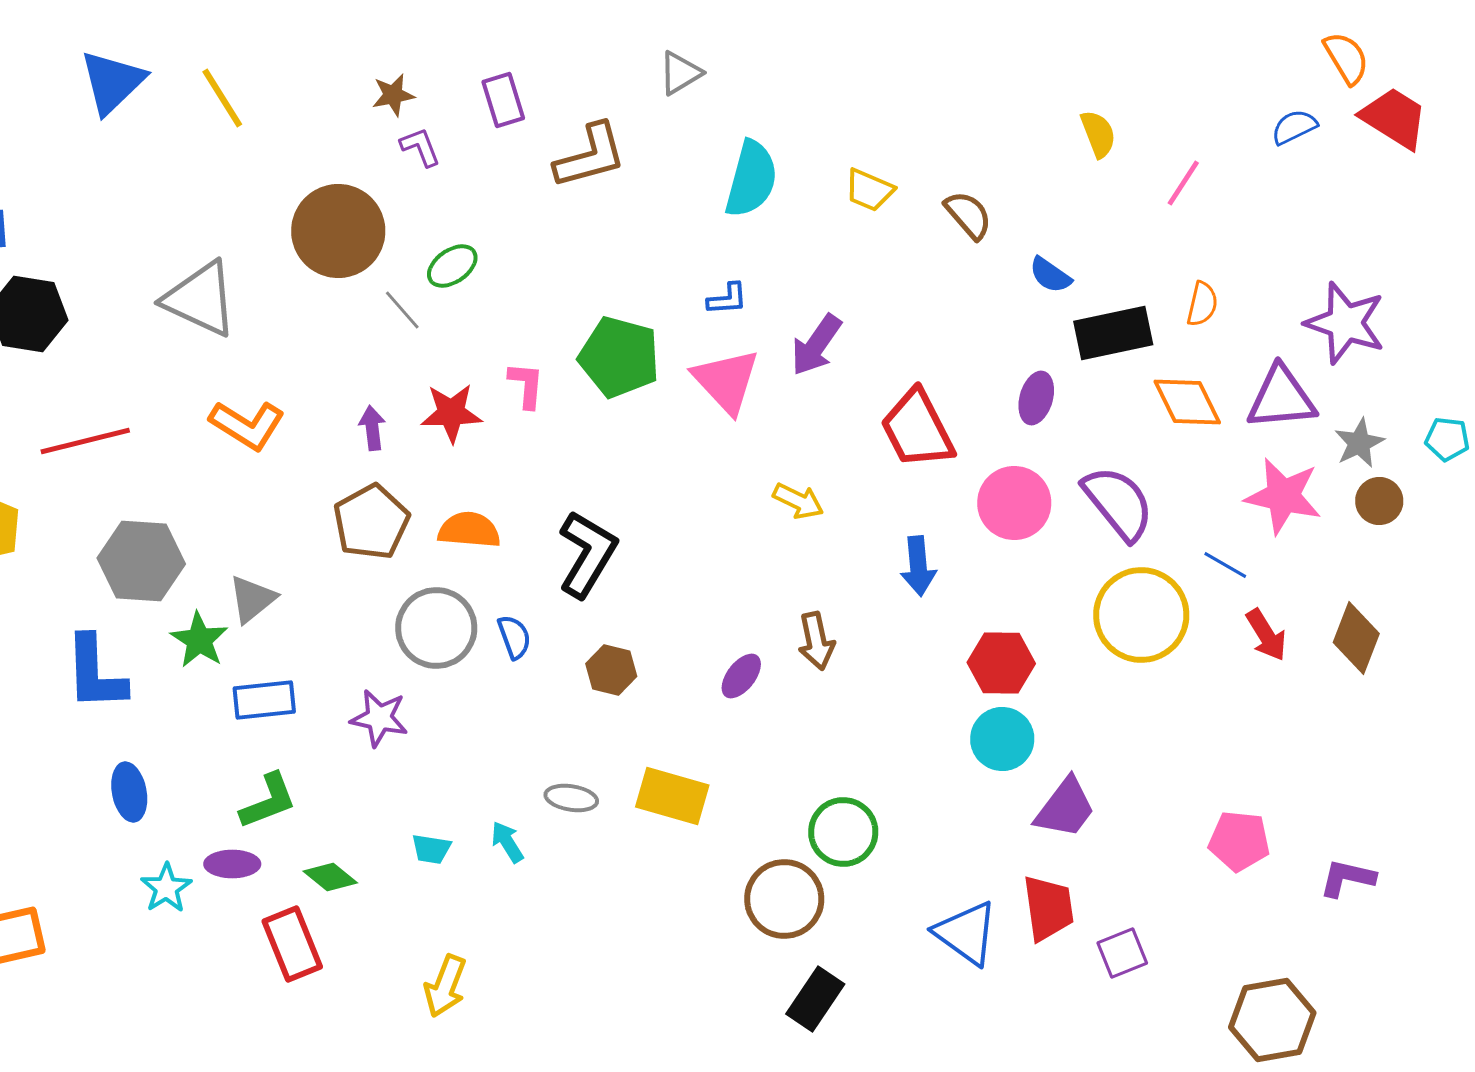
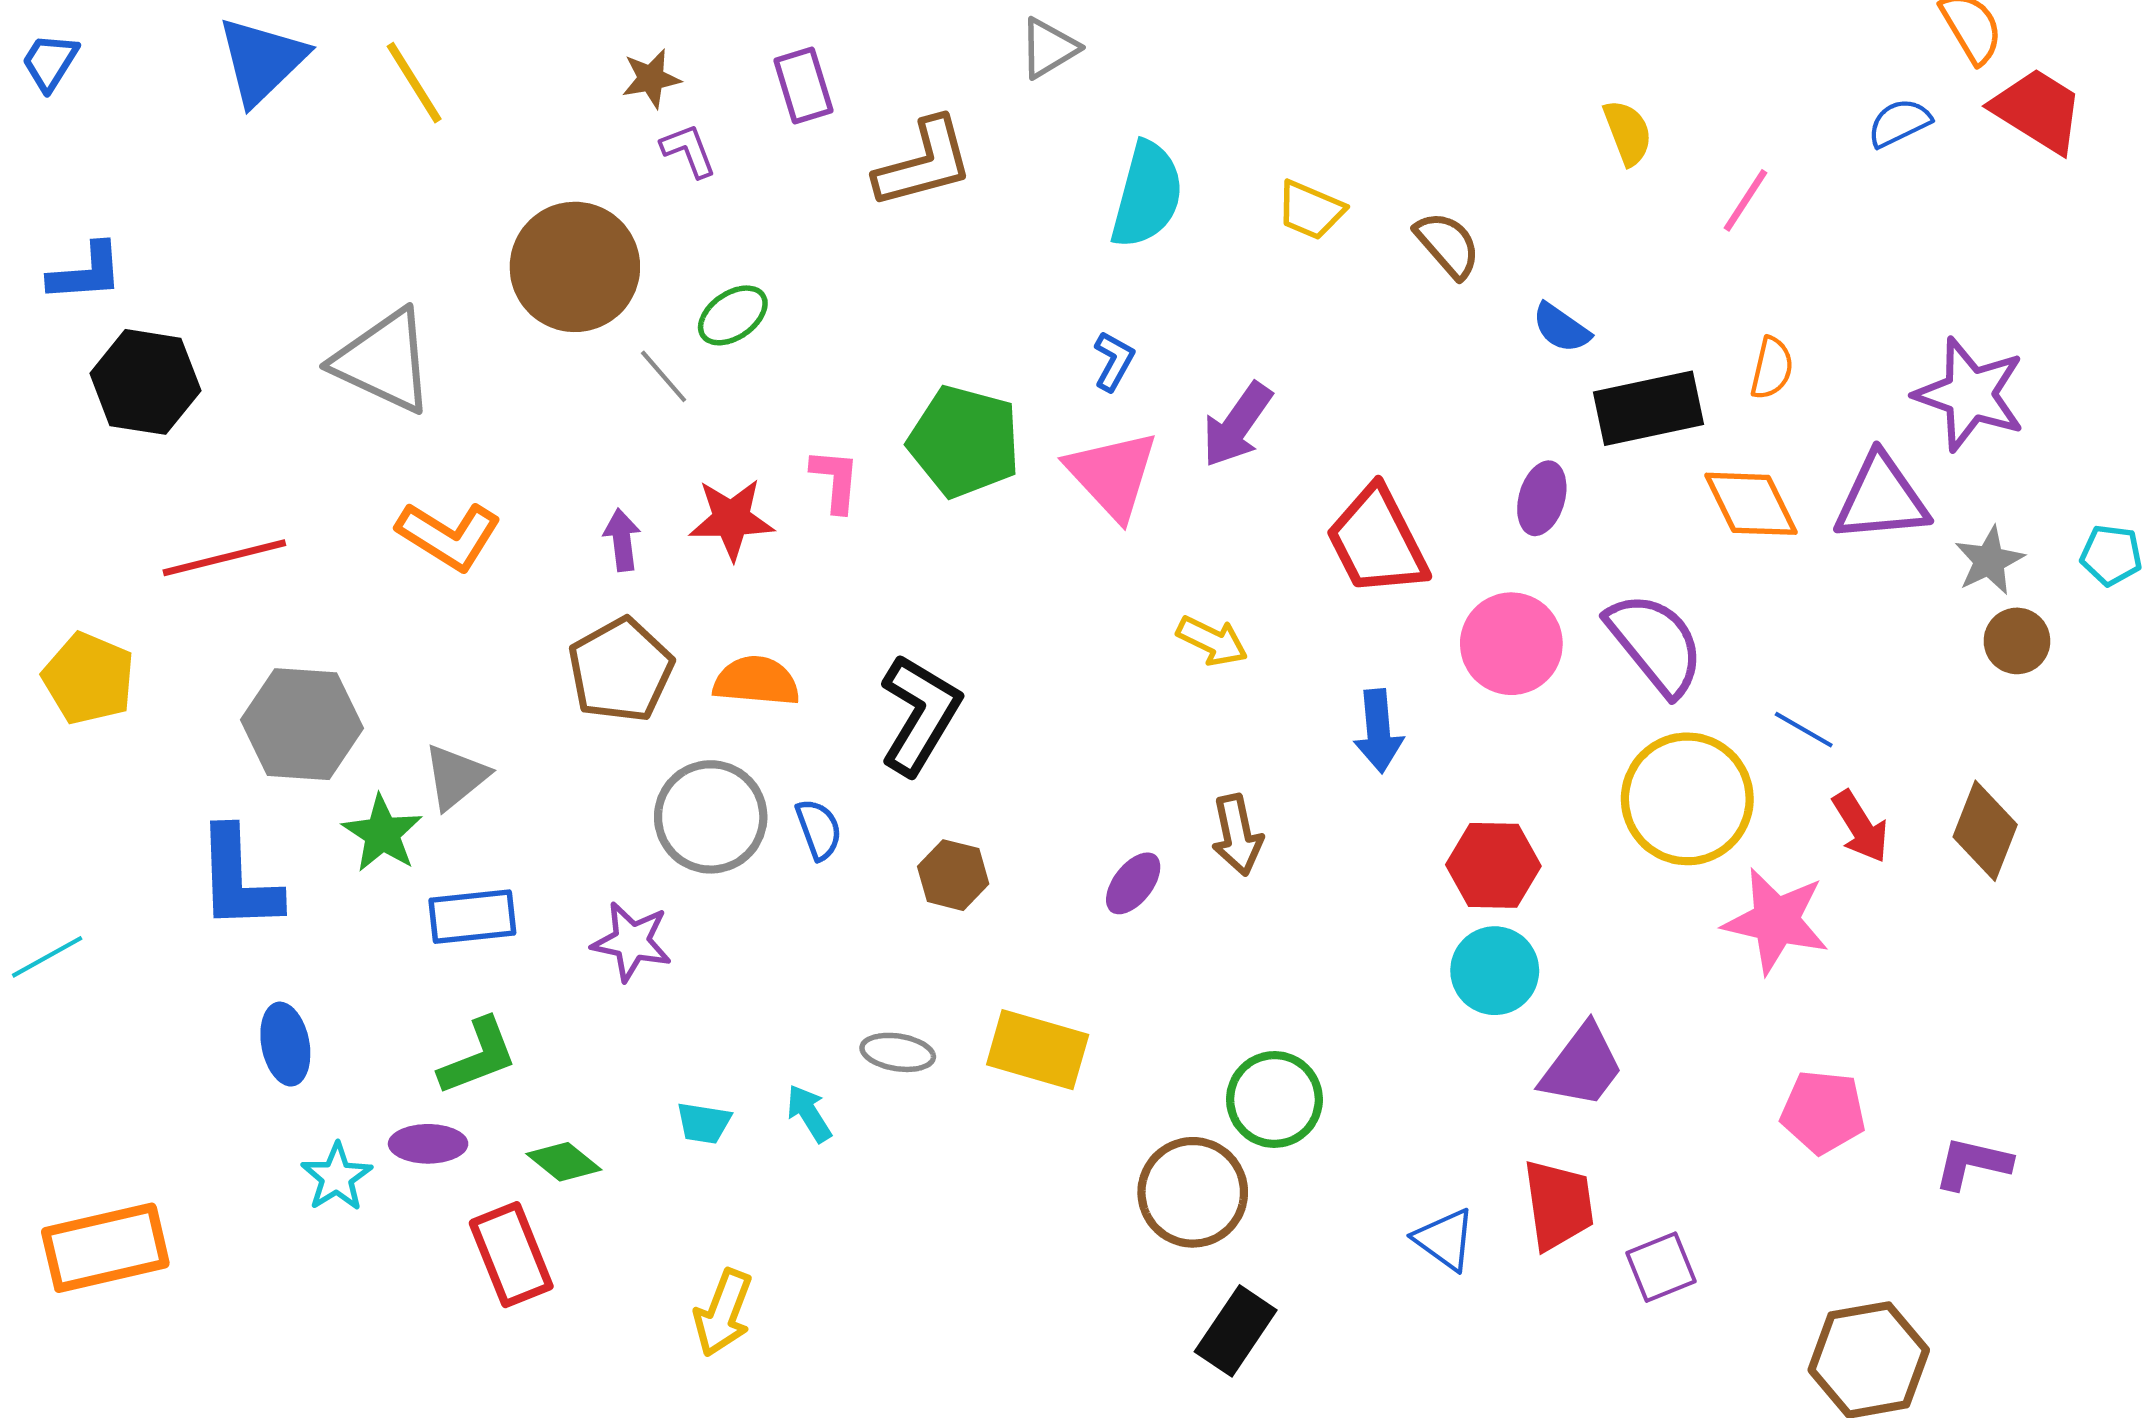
blue L-shape: (727, 299) -> (1114, 361), turned -57
pink star: (1283, 496) -> (1776, 921), moved
blue triangle: (966, 933) -> (1445, 1239), size x0.7

